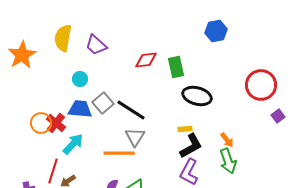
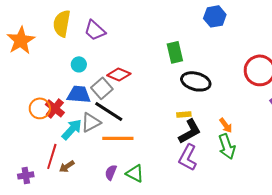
red diamond: (146, 60) -> (119, 74), moved, turned 30
black line: (131, 110) -> (109, 111), moved
gray triangle: (135, 137) -> (91, 122), moved, turned 30

